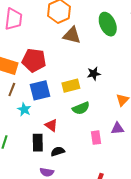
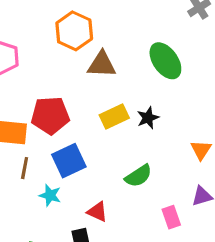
green ellipse: (108, 24) -> (165, 61), moved
yellow rectangle: (71, 86) -> (114, 117), moved

